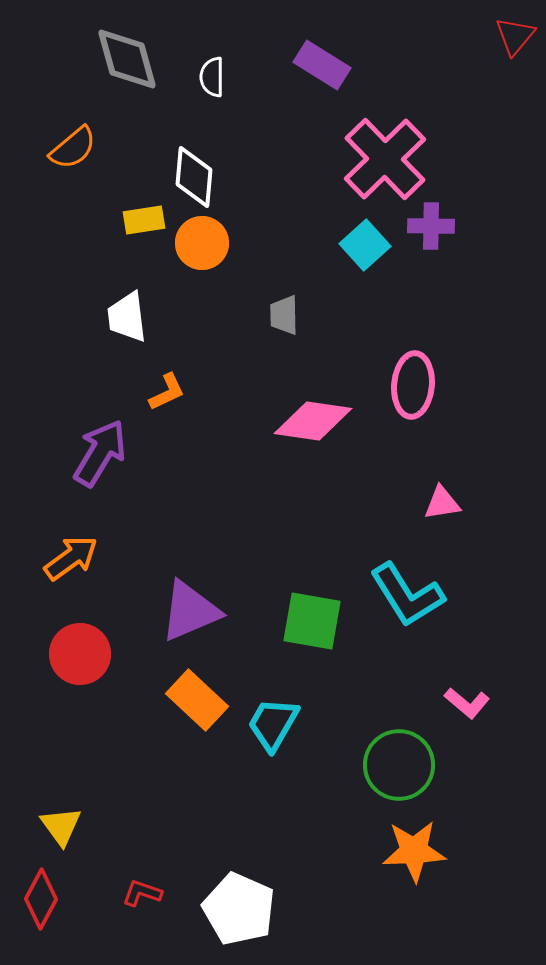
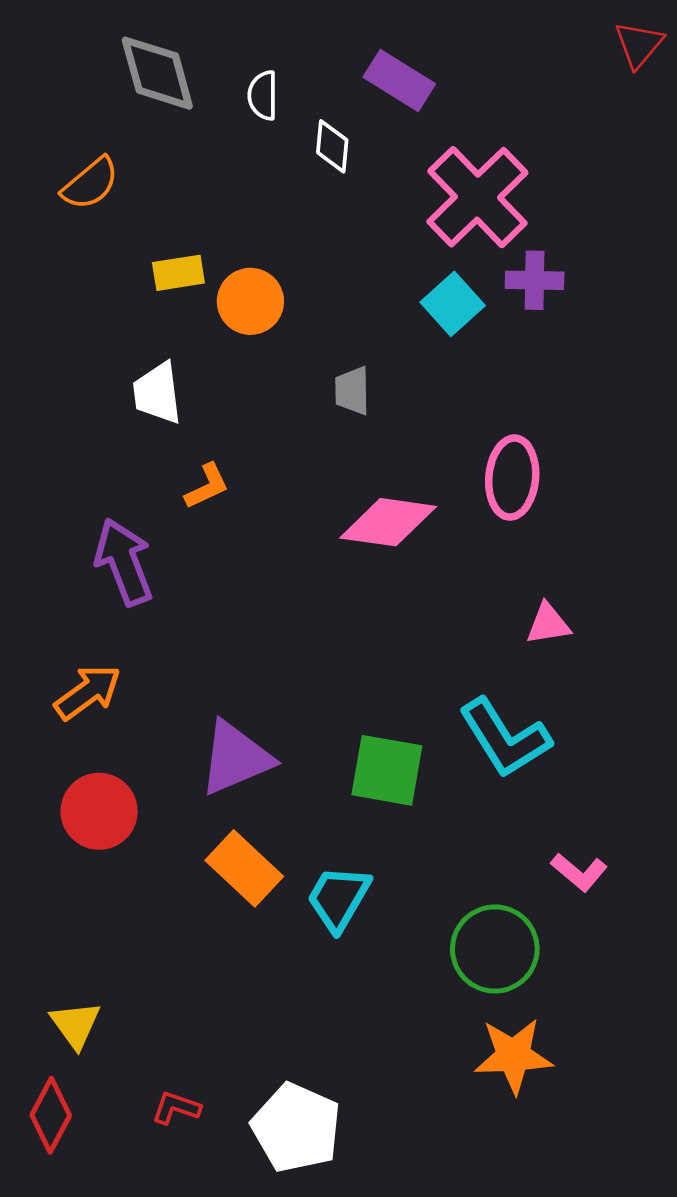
white diamond: (194, 177) -> (332, 146), moved, size x0.7
purple arrow: (100, 453) -> (124, 562), turned -52

